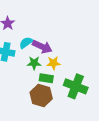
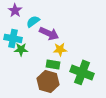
cyan semicircle: (26, 43) -> (33, 21), moved
green star: (34, 63) -> (21, 49), moved

